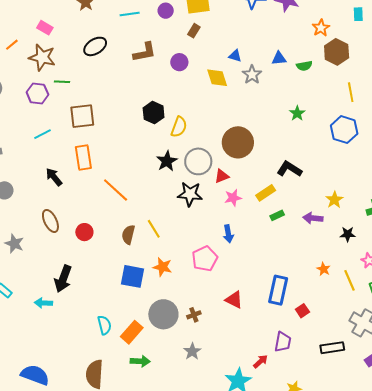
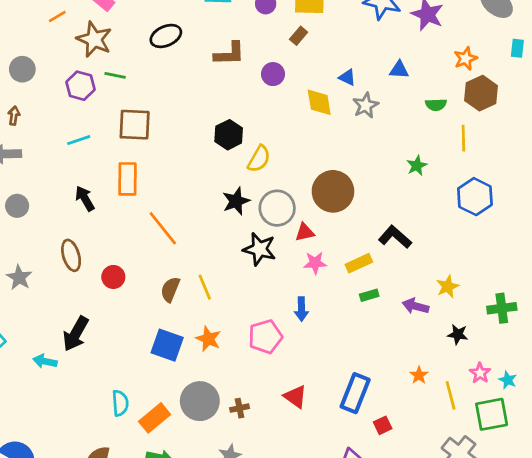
blue triangle: (279, 58) -> (399, 70), moved
yellow line: (351, 92) -> (463, 138), moved

